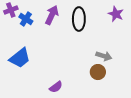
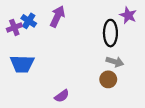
purple cross: (11, 10) -> (14, 27), moved
black ellipse: (79, 19) -> (110, 33), moved
blue trapezoid: (20, 58) -> (22, 64), turned 40

